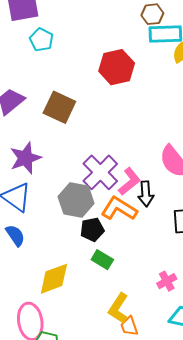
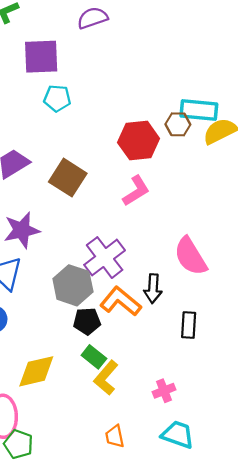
brown hexagon: (152, 14) -> (178, 124), moved
cyan pentagon: (41, 40) -> (57, 98), turned -30
pink L-shape: (129, 181) -> (136, 191), moved
yellow L-shape: (118, 308) -> (106, 378), moved

